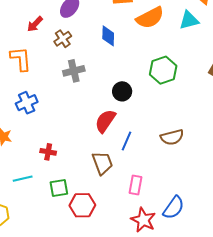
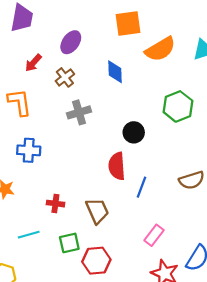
blue cross: (27, 103) -> (29, 150), turned 30
red semicircle: (105, 121) -> (117, 166), turned -35
brown trapezoid: (102, 163) -> (97, 211), moved
pink rectangle: (135, 185) -> (154, 235), turned 30

